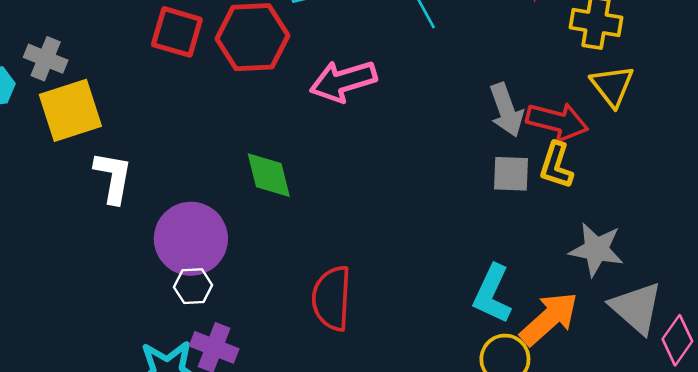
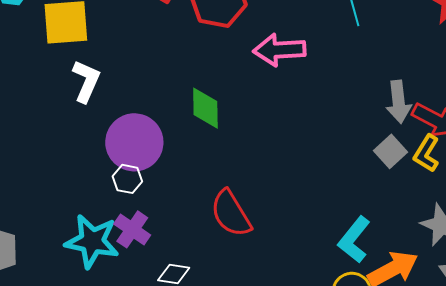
gray square: (511, 174) -> (390, 151), turned 32
red semicircle: (332, 298) -> (231, 213), turned -48

